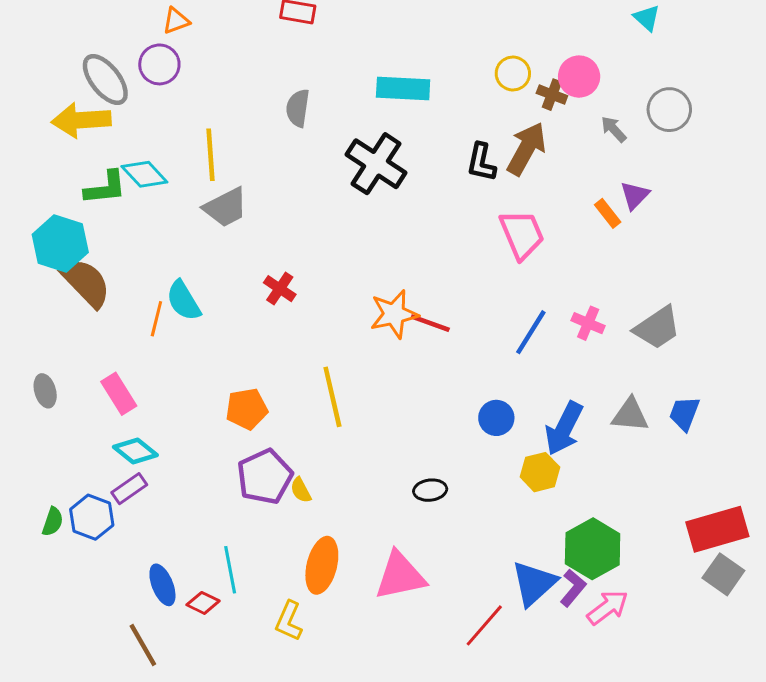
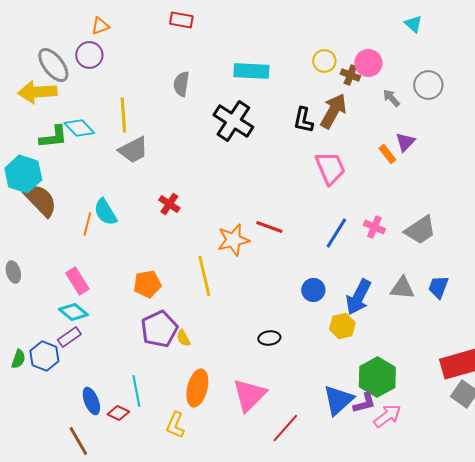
orange star: (394, 314) -> (233, 240), moved
pink rectangle: (119, 394) -> (77, 281), moved
pink triangle: (400, 576) -> (249, 395), turned -33
purple L-shape: (573, 588) -> (364, 403), turned 35
red line: (484, 625) -> (285, 428), moved

